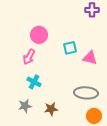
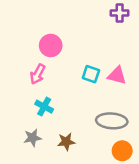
cyan square: (70, 48) -> (91, 74), moved, turned 32

